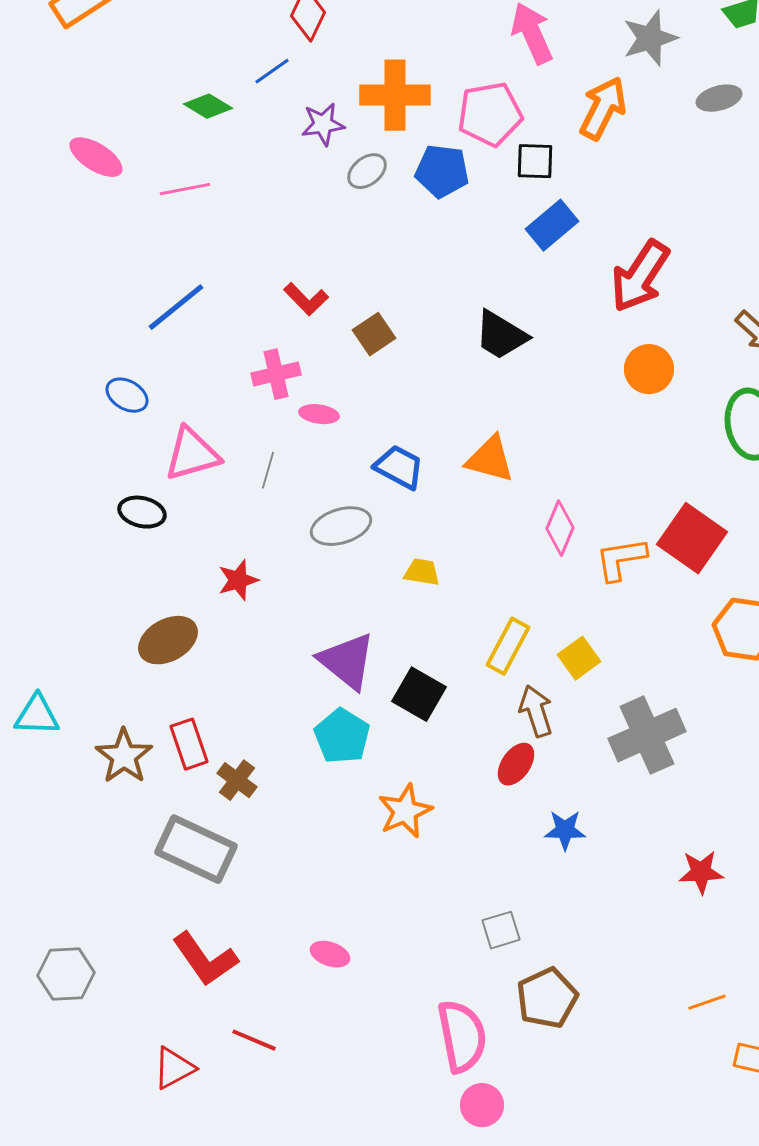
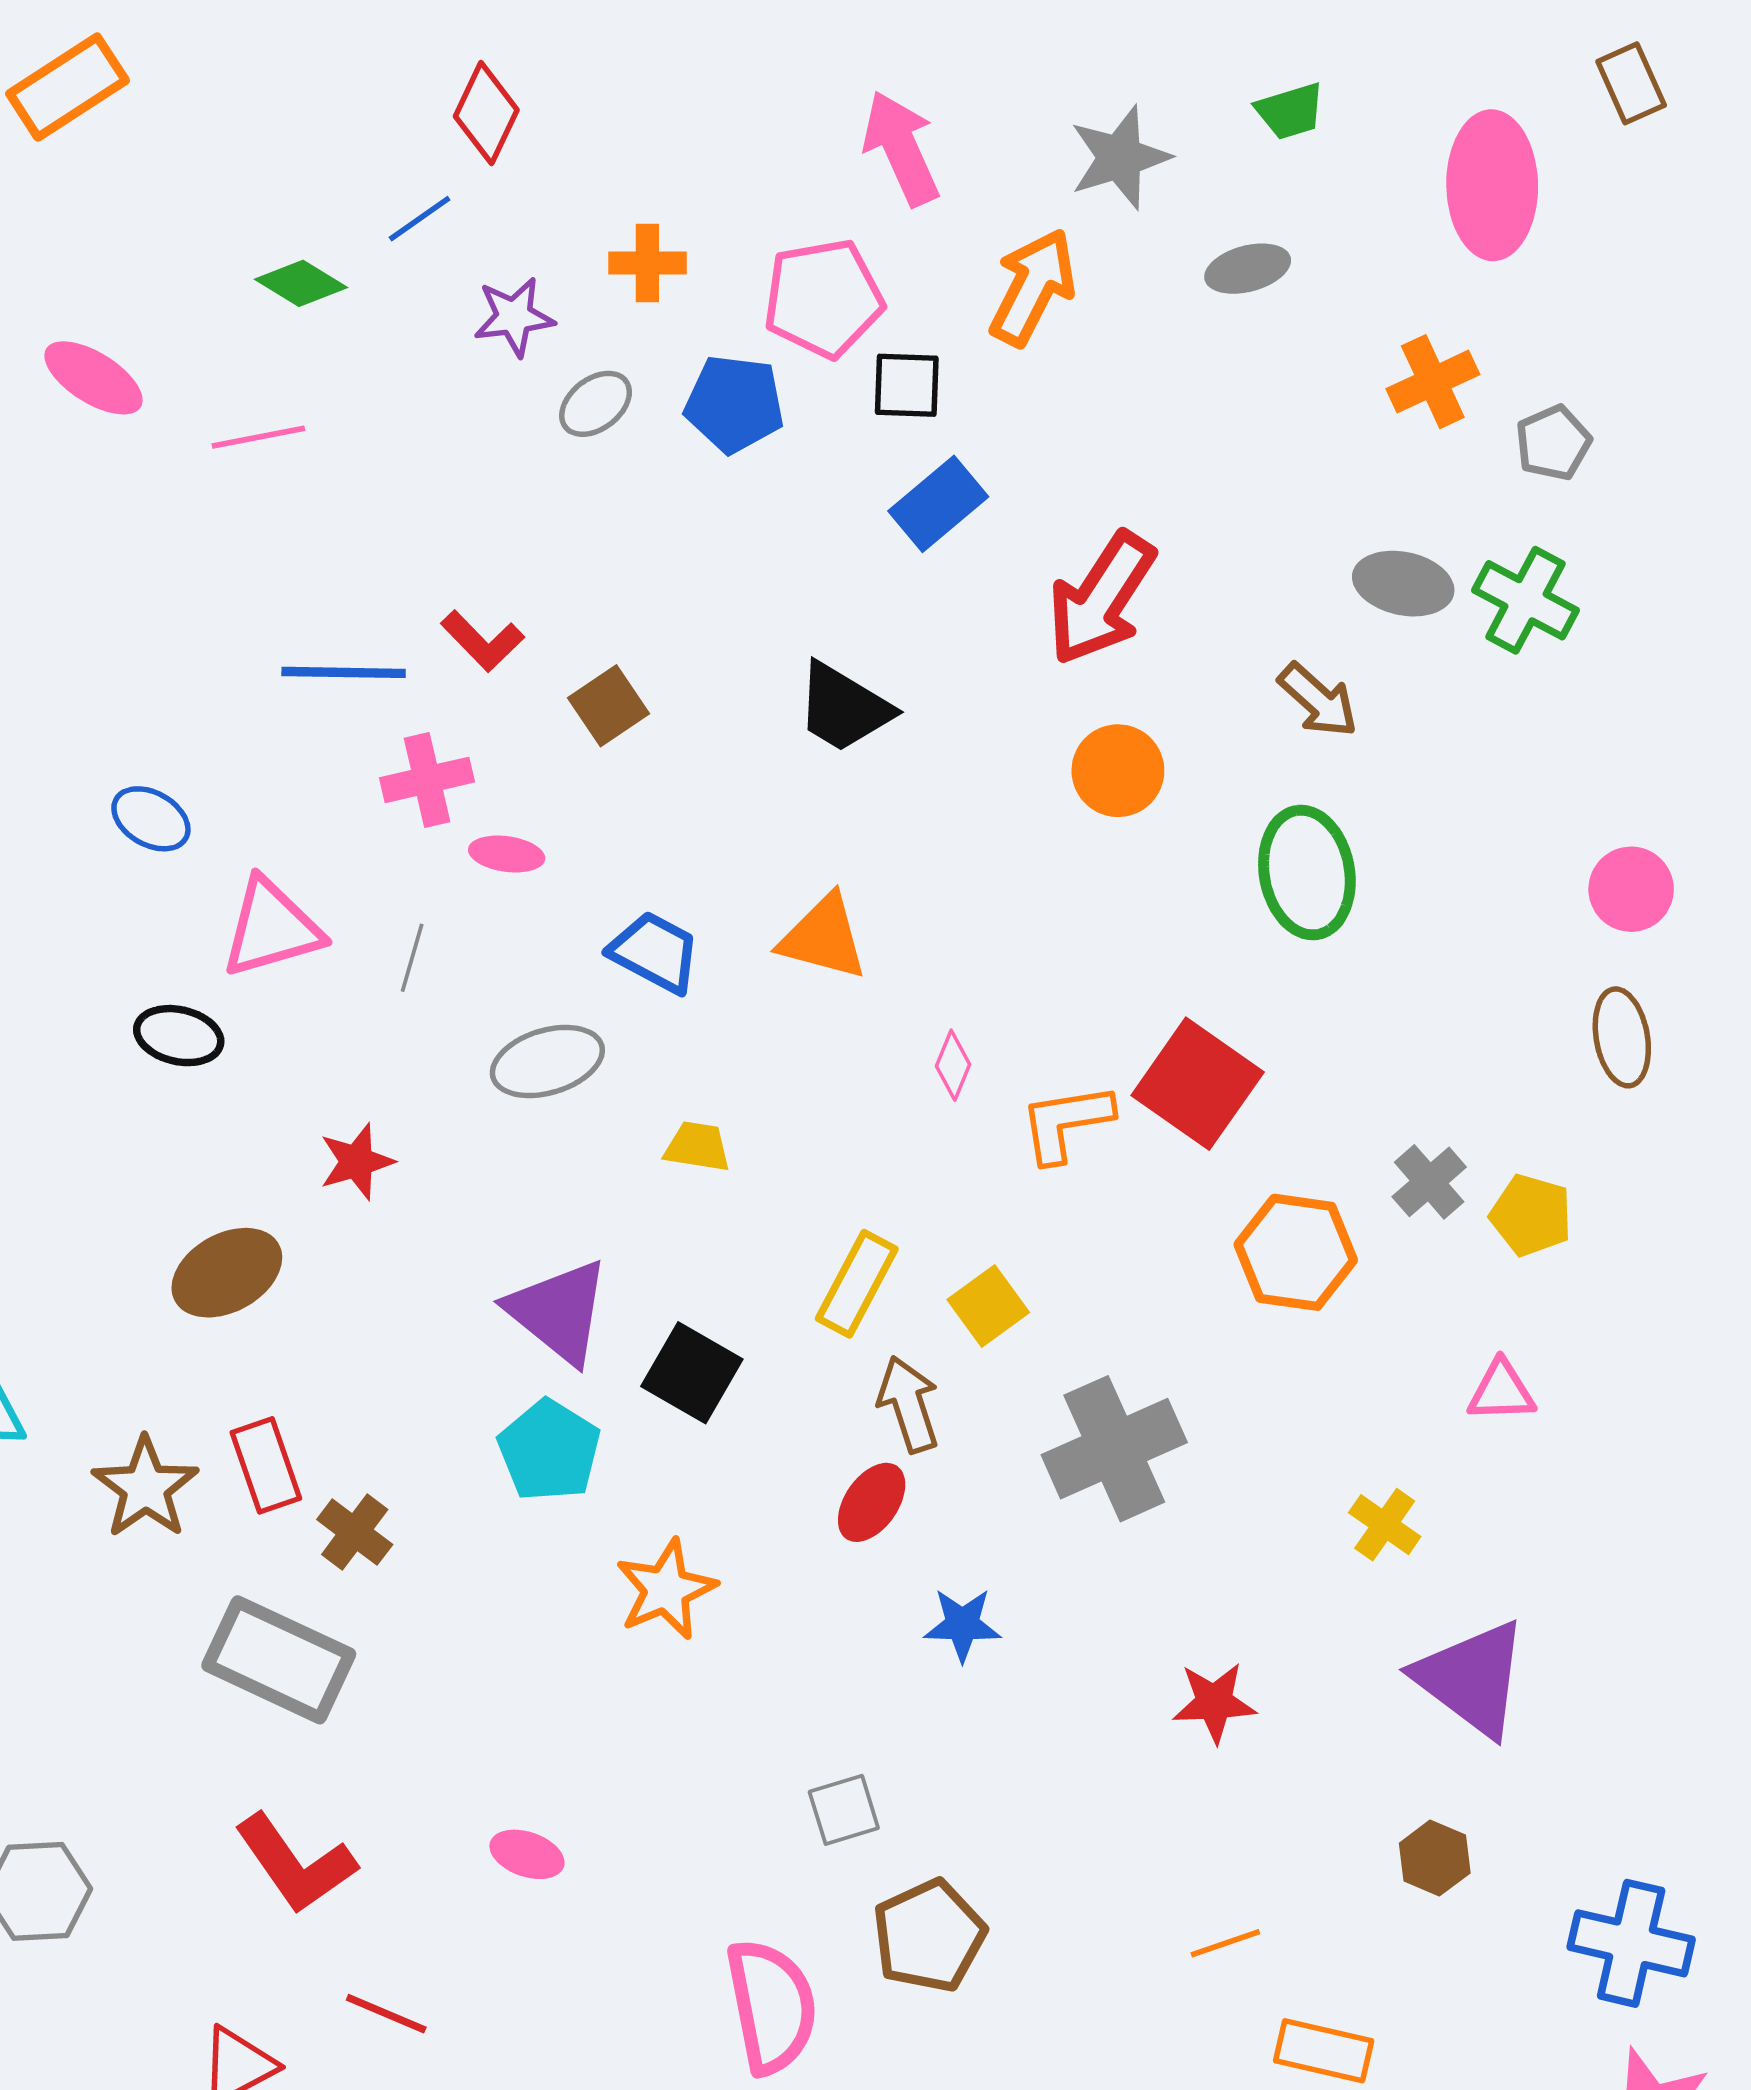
orange cross: (395, 95) -> (647, 263), size x0.6
blue line: (176, 307) -> (344, 672), moved, turned 40
pink diamond: (560, 528) -> (953, 1065), size x0.7

